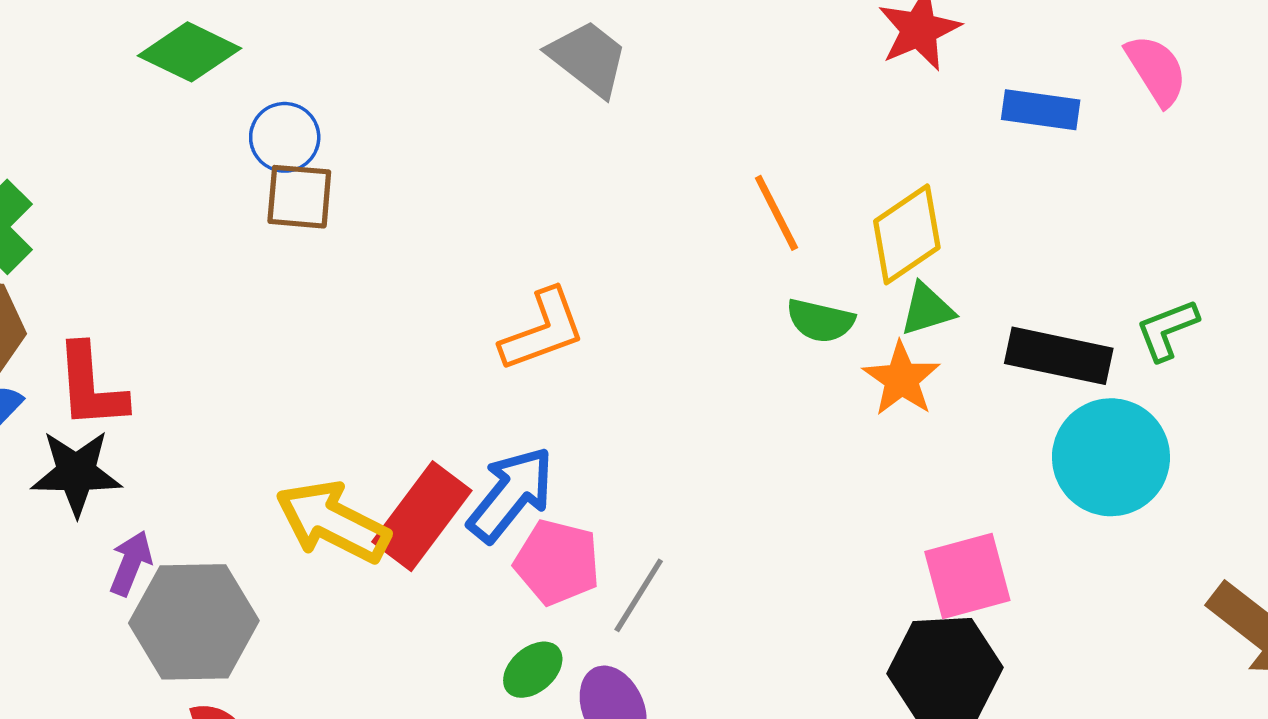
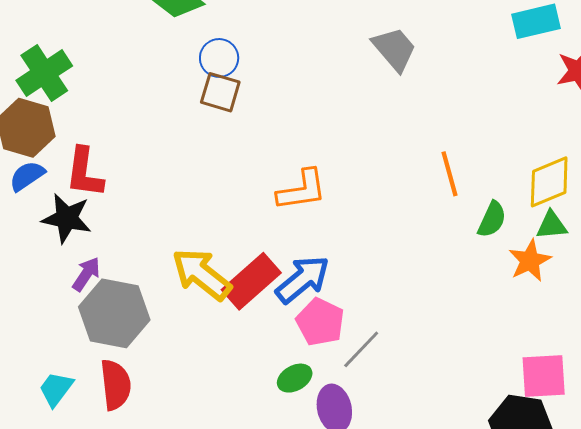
orange line: (776, 213) -> (450, 174), moved
green semicircle: (820, 321) -> (492, 219), turned -90
orange L-shape: (543, 330) -> (302, 190), moved

